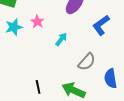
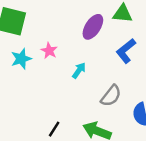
black line: (38, 87) -> (54, 129), turned 48

